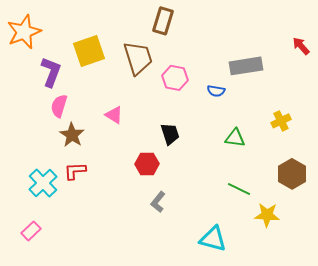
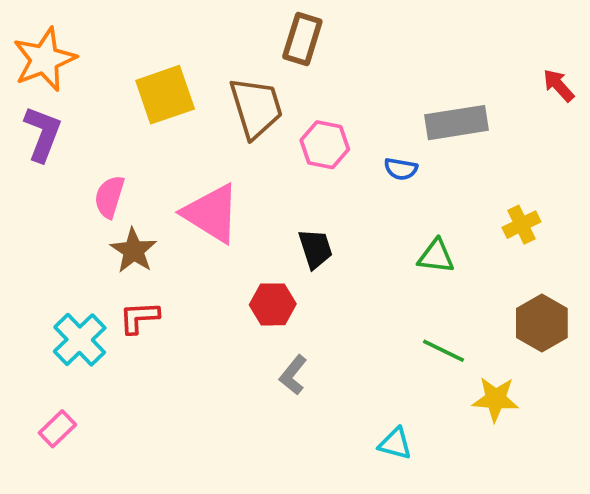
purple L-shape: (51, 72) -> (43, 134), moved
pink triangle: (114, 115) -> (211, 213), size x1.8
cyan triangle: (213, 239) -> (395, 444), size x0.7

